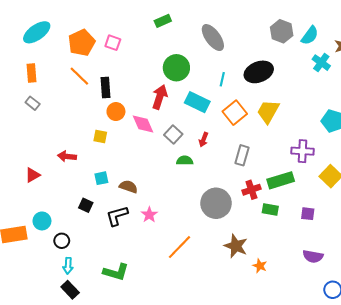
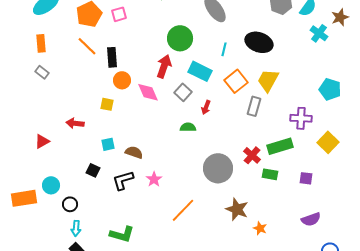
pink square: (113, 43) -> (119, 14), turned -35
black ellipse: (259, 72) -> (259, 42), turned 40
gray square: (173, 134) -> (183, 92), moved
gray rectangle: (242, 155) -> (254, 106), moved
red cross: (251, 190) -> (252, 155), turned -30
purple semicircle: (313, 256) -> (311, 219), turned -30

